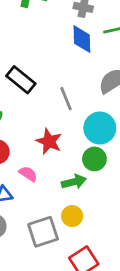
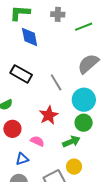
blue diamond: (82, 39) -> (30, 37), moved
red star: (49, 141) -> (49, 115), turned 30

